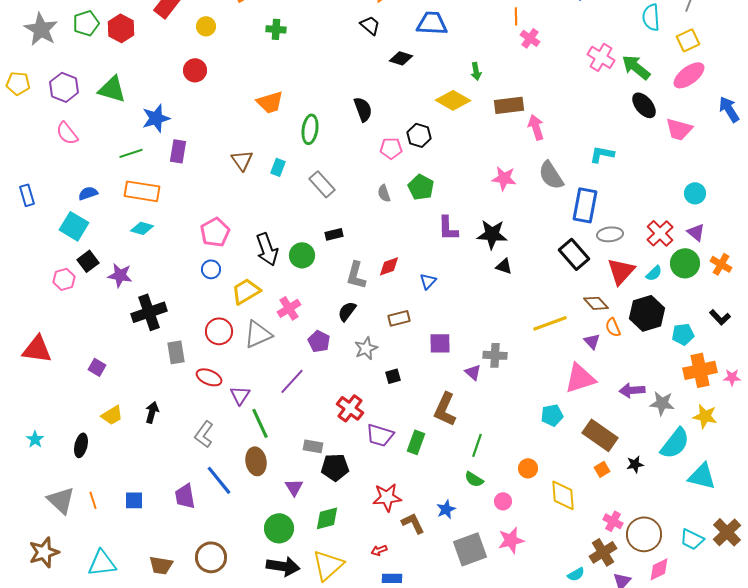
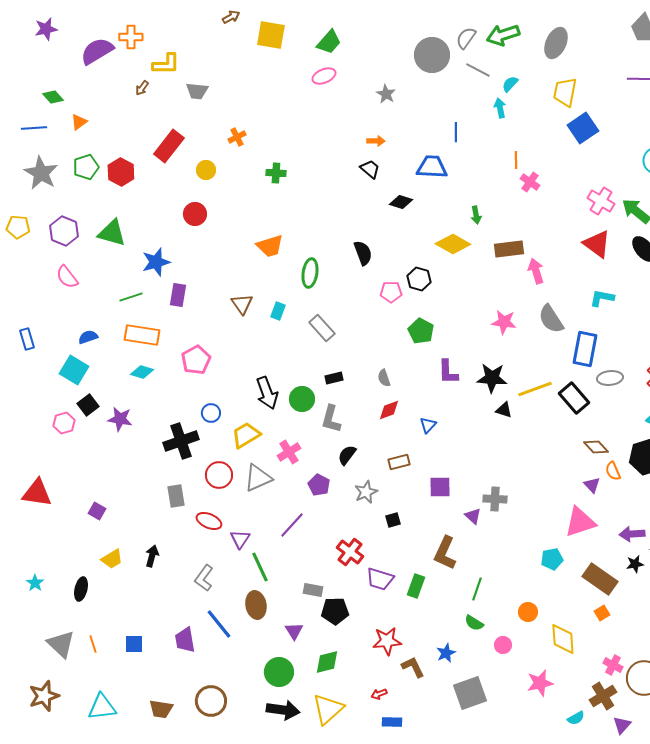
gray semicircle: (384, 193) -> (384, 378), moved
pink pentagon: (215, 232) -> (196, 360), moved
red triangle: (621, 271) -> (597, 244), moved, turned -36
gray L-shape: (356, 275) -> (331, 419), moved
black cross: (149, 312) -> (181, 441), moved
yellow line: (550, 323) -> (535, 389), moved
black star: (635, 464) -> (635, 564), moved
pink star: (511, 540) -> (540, 683), moved

